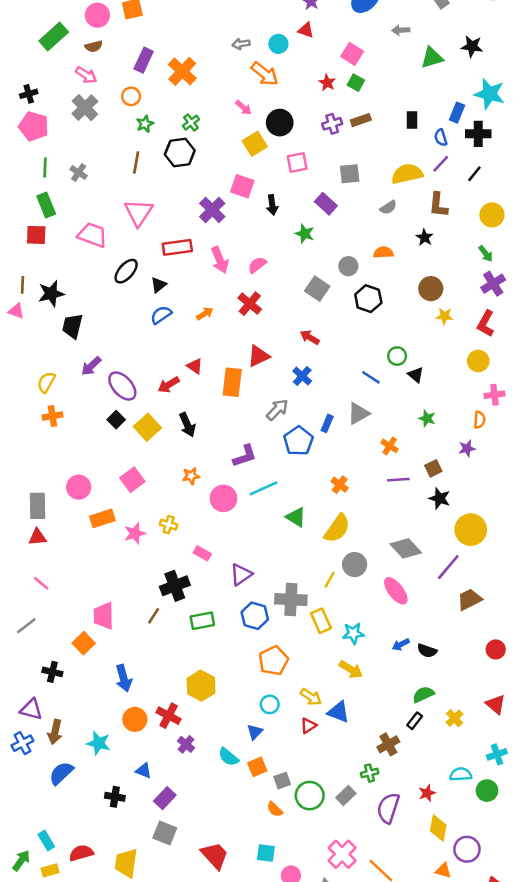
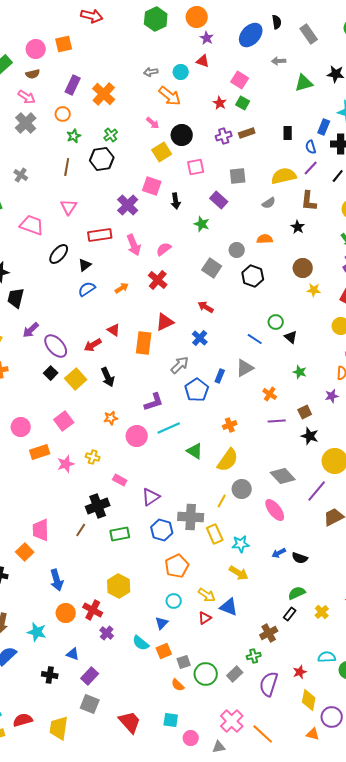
pink triangle: (139, 212) -> (69, 207), size x0.7
orange cross: (340, 485) -> (230, 425), turned 32

